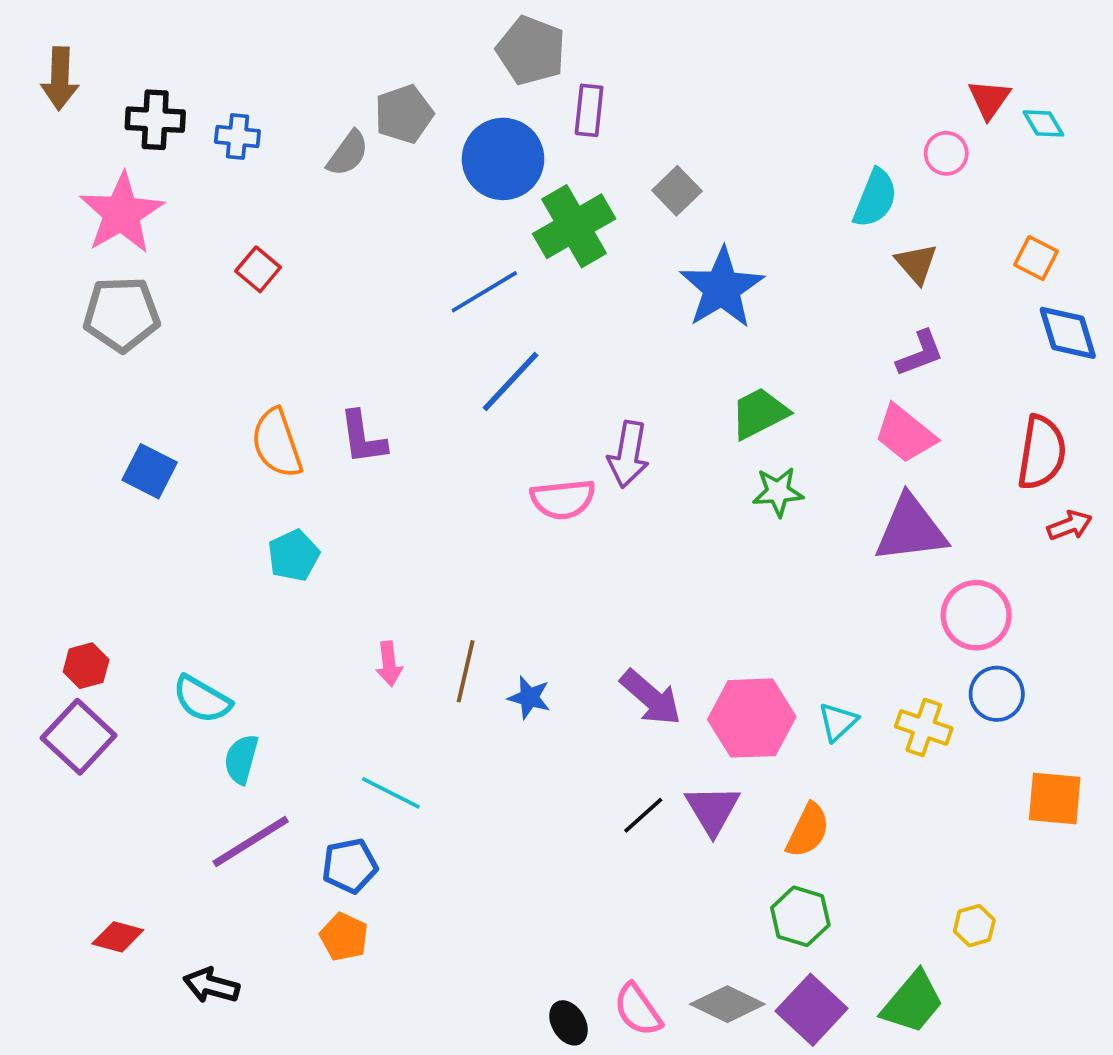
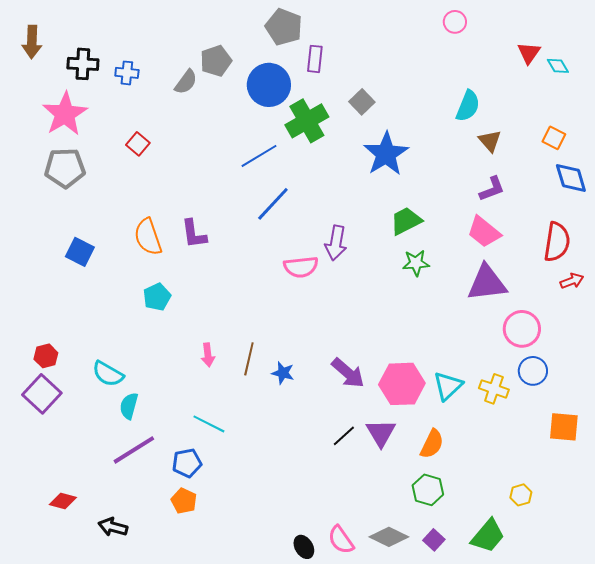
pink circle: (946, 153) -> (455, 22), moved
cyan triangle: (838, 722) -> (448, 386), size x1.4
purple square: (812, 1010) -> (434, 540), size x0.6

